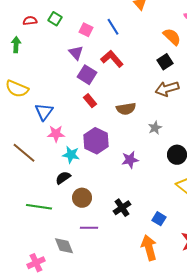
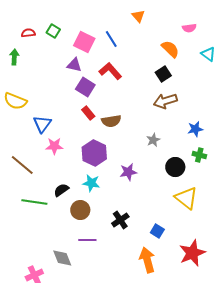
pink square: (86, 30) -> (84, 42), size x1.5
purple triangle: (76, 53) -> (74, 65), turned -35
brown semicircle: (126, 109) -> (111, 121), moved
cyan star: (71, 155) -> (91, 183), moved
green line: (39, 207) -> (34, 202), moved

